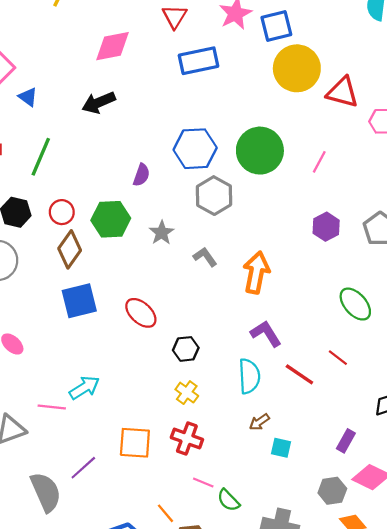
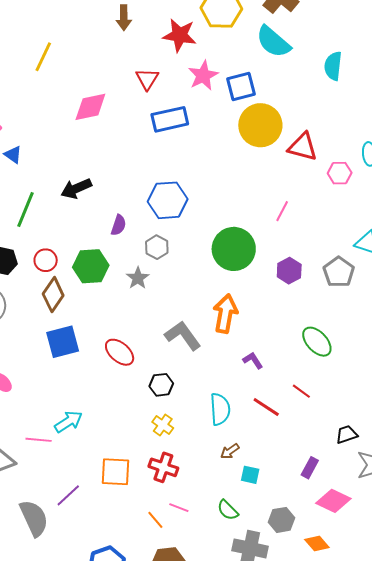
black arrow: (99, 103) -> (76, 188), moved
green circle: (260, 151) -> (234, 249), moved
gray hexagon: (214, 196) -> (157, 247), moved, size x0.7
gray L-shape: (205, 257) -> (183, 336), moved, size x1.6
purple L-shape: (266, 334) -> (253, 360), moved, size x0.7
gray hexagon: (332, 491) -> (281, 520), moved
green semicircle: (228, 500) -> (228, 510), moved
orange line: (165, 513) -> (155, 520), moved

